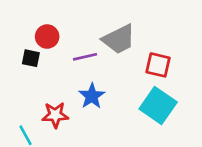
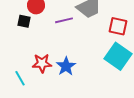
blue star: (92, 96) -> (66, 66), moved

